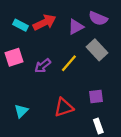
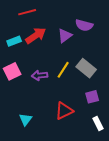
cyan rectangle: (20, 25) -> (14, 41), turned -40
gray rectangle: (97, 50) -> (86, 68), moved
purple arrow: (43, 66) -> (40, 75), turned 42

